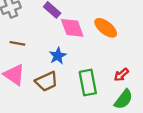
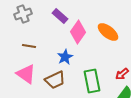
pink diamond: (72, 28) -> (78, 32), turned 55

